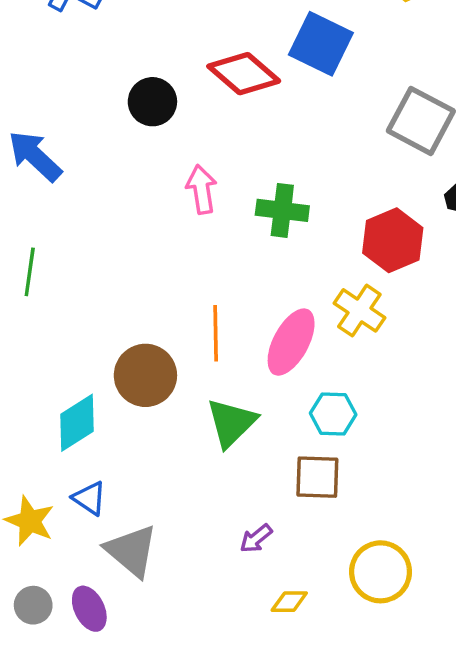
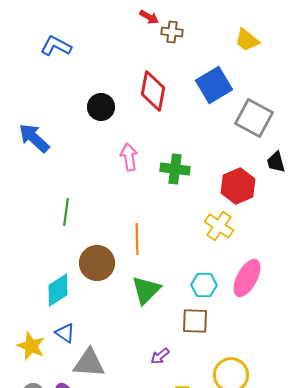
blue square: (321, 44) -> (214, 85), moved, turned 33
red diamond: (244, 74) -> (153, 91), turned 60
green line: (30, 272) -> (66, 212), moved
pink ellipse: (291, 342) -> (247, 278), moved
gray triangle: (131, 551) -> (89, 363), turned -36

